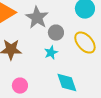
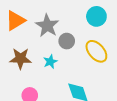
cyan star: (51, 53) -> (50, 62), moved

